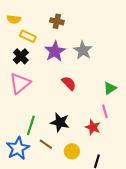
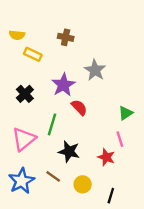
purple star: (55, 51) -> (63, 85), moved
black cross: (21, 56) -> (25, 94), moved
pink triangle: (20, 83) -> (24, 139), moved
green line: (31, 125) -> (52, 124), moved

